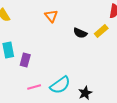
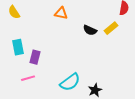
orange triangle: (51, 16) -> (61, 13), turned -40
pink line: (34, 87) -> (28, 78), moved

